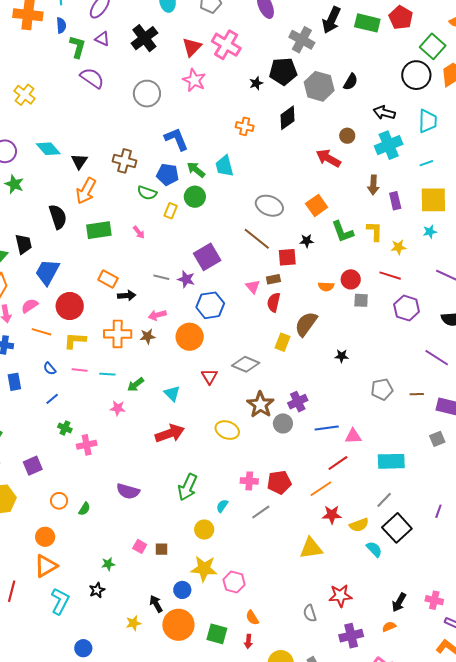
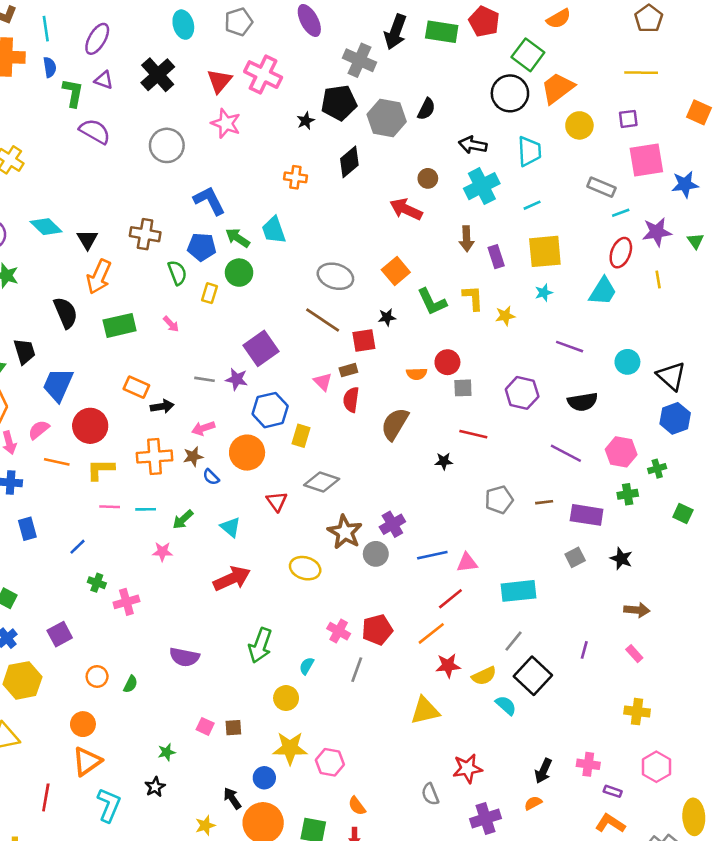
green semicircle: (147, 193) -> (177, 273), turned -126
red line: (390, 276) -> (473, 434), moved
yellow rectangle: (282, 342) -> (301, 436), moved
blue semicircle: (50, 369) -> (211, 477), moved
pink cross: (249, 481) -> (339, 631), turned 30
gray line: (261, 512) -> (357, 670), turned -30

